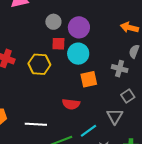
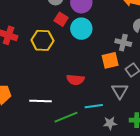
red square: (58, 44) -> (61, 19), turned 32
orange square: (89, 79) -> (110, 60), moved
cyan line: (88, 131) -> (94, 106), turned 30

